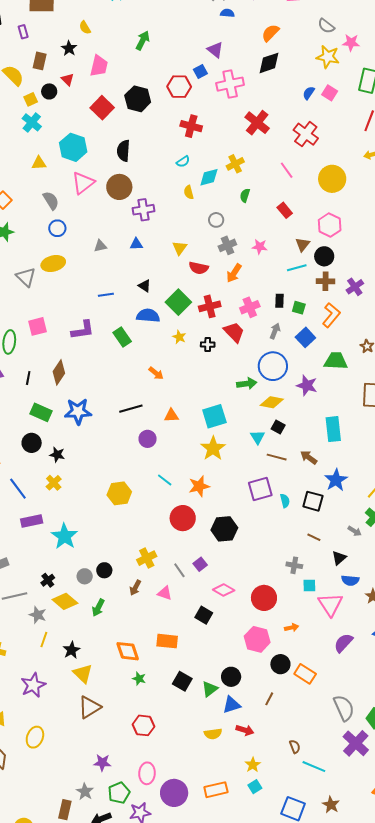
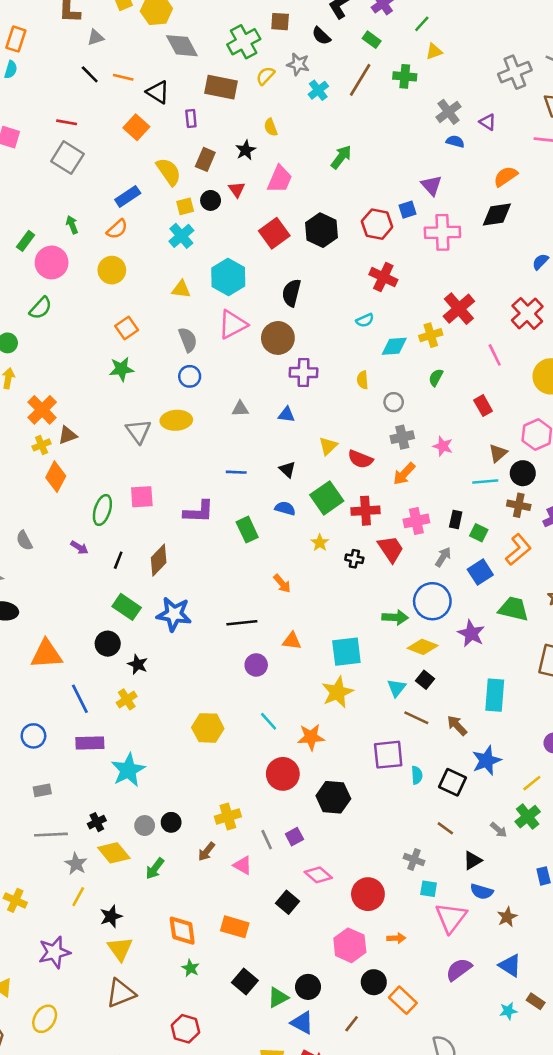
red cross: (257, 123) -> (459, 309), moved
yellow semicircle: (189, 192) -> (363, 380), moved
yellow triangle: (180, 248) -> (328, 446), moved
blue semicircle: (148, 316) -> (285, 508), size x0.7
blue triangle: (232, 705) -> (302, 1023), turned 36

